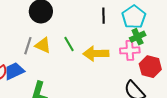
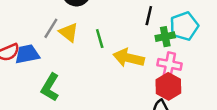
green cross: (138, 37) -> (165, 37), moved
red hexagon: (150, 67) -> (168, 86), moved

